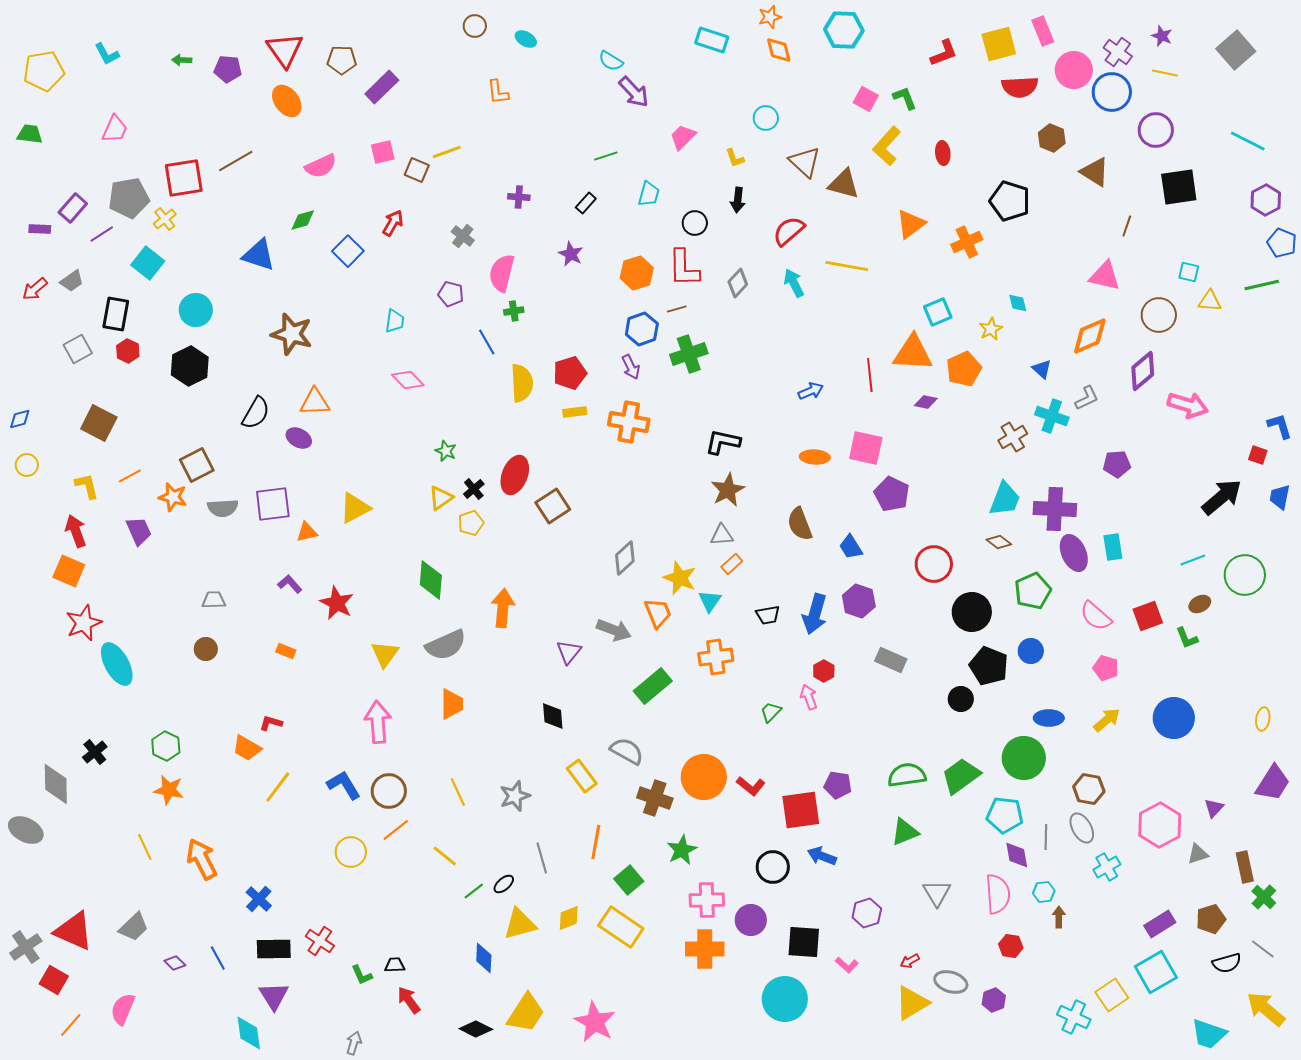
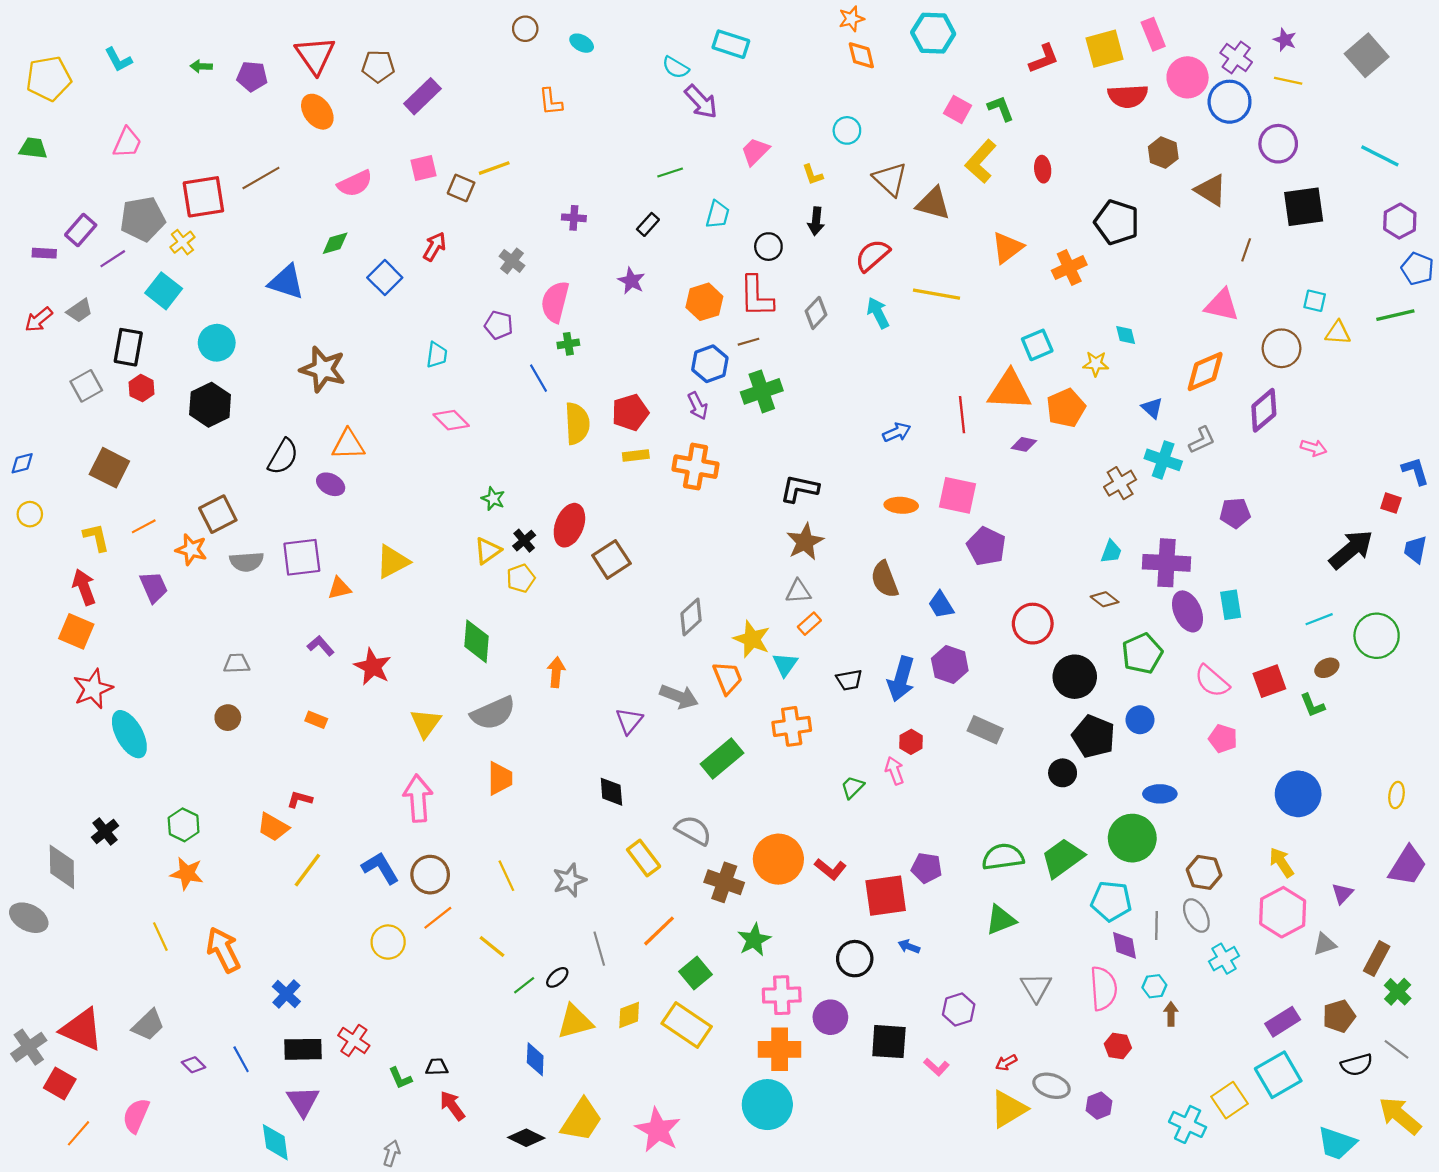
cyan rectangle: (712, 40) -> (731, 44), moved
yellow star: (991, 329) -> (1096, 364), turned 30
pink arrow: (1188, 405) -> (1314, 448), size x0.6
cyan trapezoid: (1005, 499) -> (1111, 552), size x0.6
orange arrow: (503, 608) -> (556, 672), size x0.7
yellow arrow: (1107, 720) -> (1282, 862), moved, turned -84
orange line: (596, 842) -> (659, 931), turned 36
blue arrow: (822, 856) -> (909, 946), size x0.7
brown rectangle: (1245, 867) -> (1377, 959), turned 40
cyan circle: (785, 999) -> (767, 1105), moved

